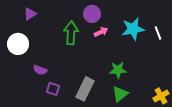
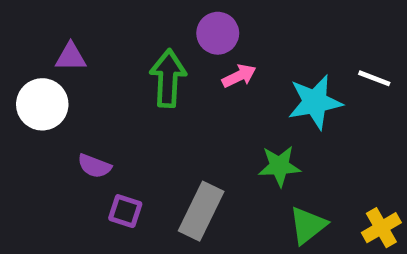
purple triangle: (30, 14) -> (71, 57), moved, turned 32
cyan star: (133, 29) -> (315, 102), moved
white line: (158, 33) -> (374, 78), turned -48
green triangle: (120, 94) -> (308, 225), moved

